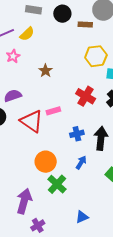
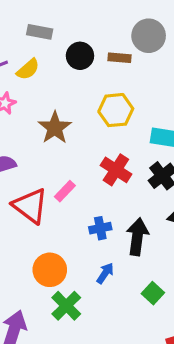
black circle: (62, 14) -> (80, 56), moved
yellow hexagon: (96, 56) -> (116, 110), moved
brown star: (45, 71) -> (55, 128), size x1.5
pink rectangle: (53, 111) -> (65, 191), turned -32

